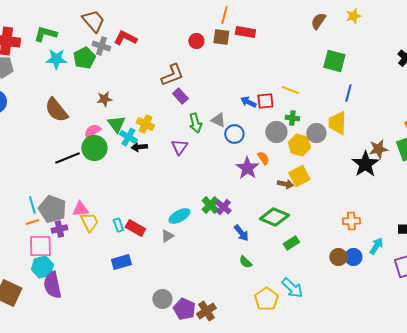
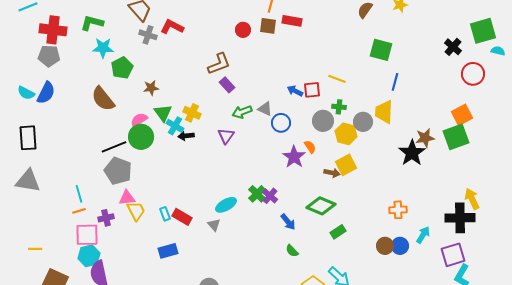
green pentagon: (84, 58) -> (122, 68), moved
green arrow: (195, 123) -> (242, 112), turned 84
gray pentagon: (52, 209) -> (118, 171), moved
gray triangle: (167, 236) -> (214, 225), turned -40

